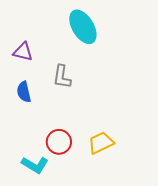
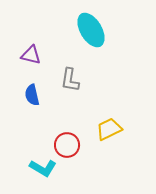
yellow trapezoid: (101, 143) -> (109, 129), moved

